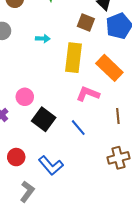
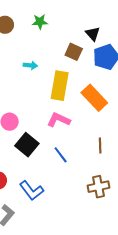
pink L-shape: (88, 94) -> (59, 120), moved

